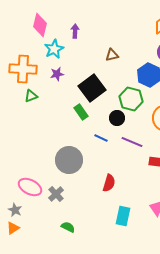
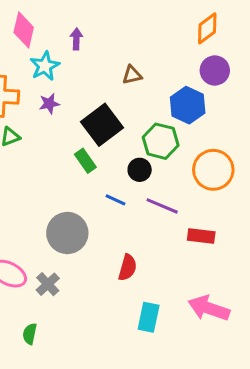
green semicircle: (68, 227) -> (30, 334), moved, turned -104

